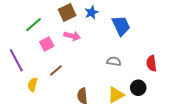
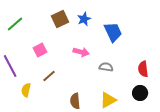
green line: (34, 25) -> (15, 24), moved
pink arrow: (72, 36) -> (81, 52), moved
black circle: (138, 88) -> (140, 93), moved

